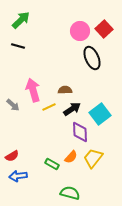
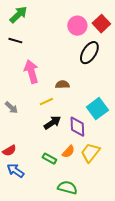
black ellipse: (92, 58) -> (89, 53), turned 55
pink arrow: (33, 90) -> (31, 72), moved
gray arrow: (13, 105) -> (11, 108), moved
black arrow: (72, 109) -> (52, 123), moved
blue arrow: (18, 176) -> (15, 171), turned 42

